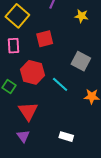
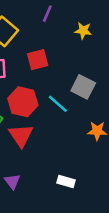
cyan line: (60, 84) -> (58, 104), moved
red triangle: (28, 111) -> (21, 135), moved

